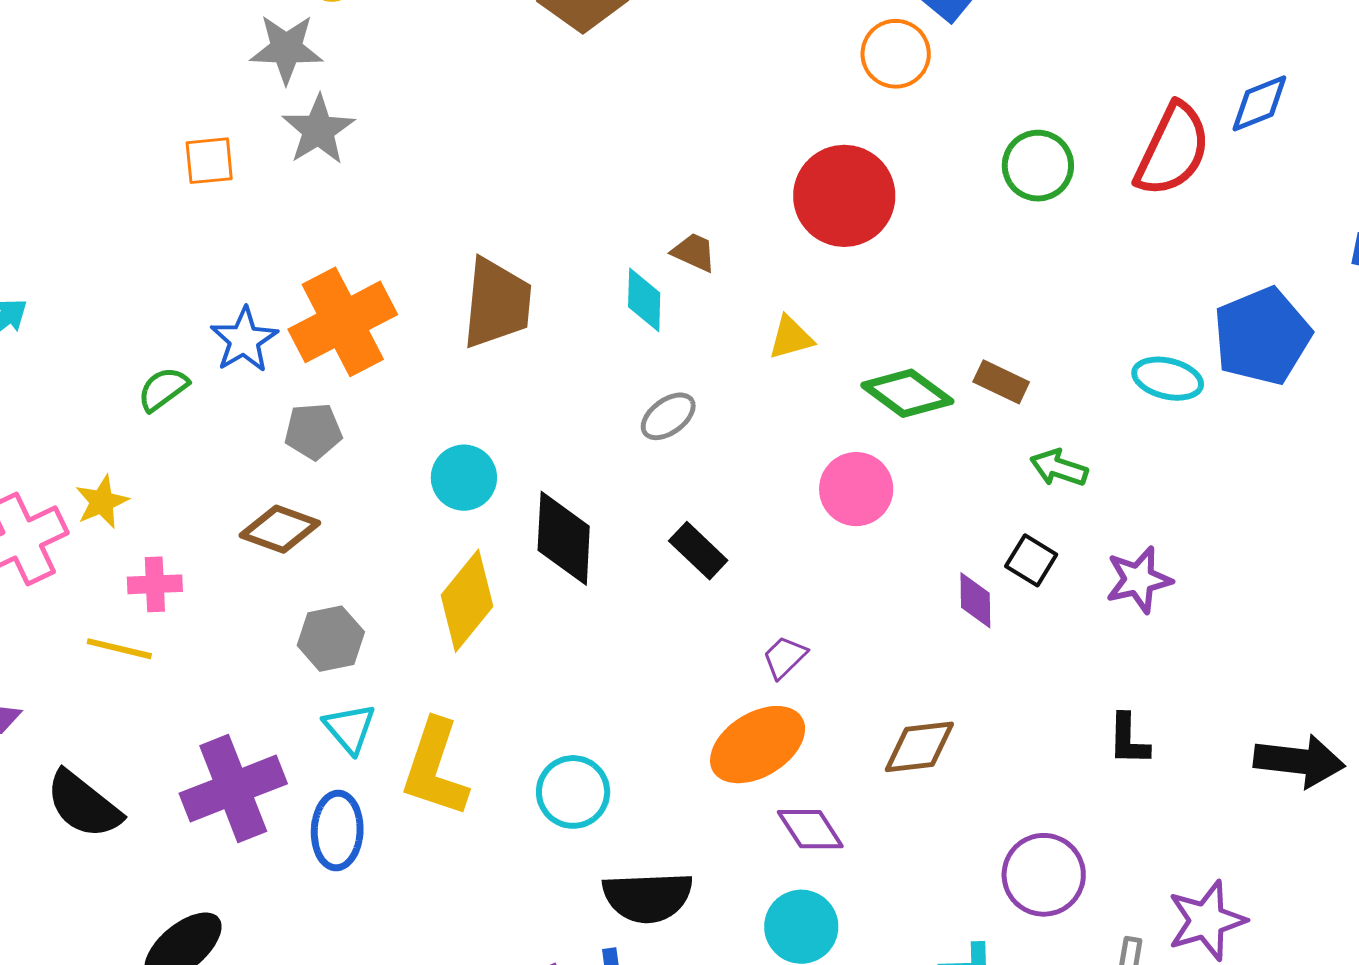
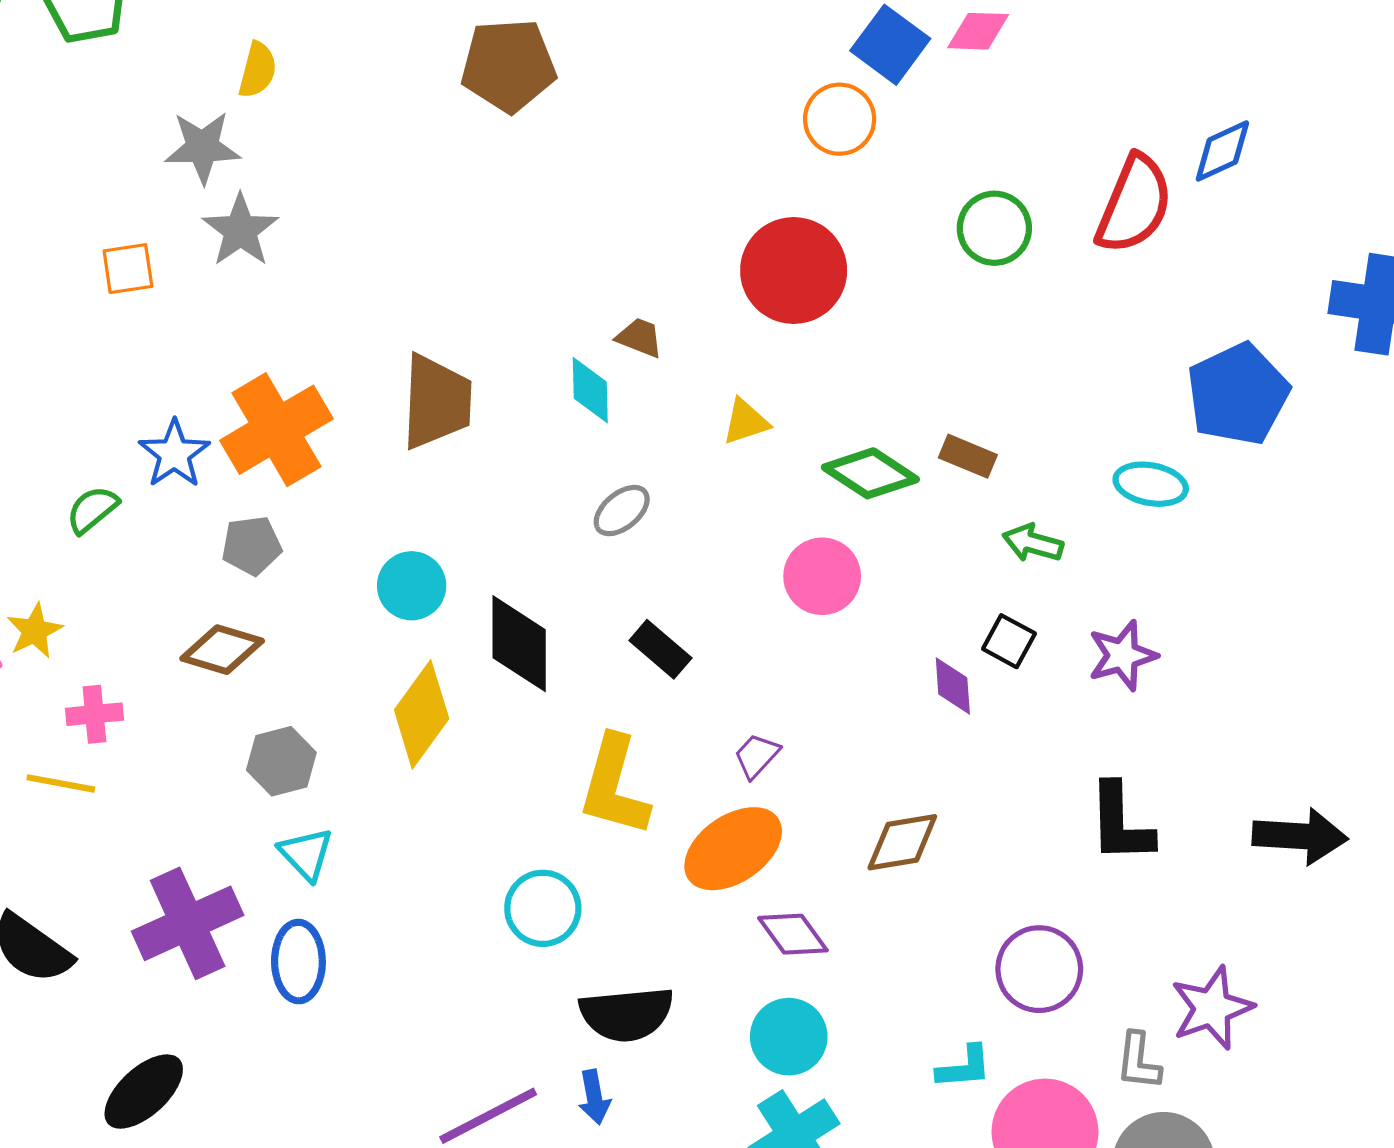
cyan ellipse: (1168, 379) -> (1151, 484), moved
black L-shape: (1129, 740) -> (1121, 823), size x1.5
yellow L-shape: (435, 768) -> (614, 786), moved

